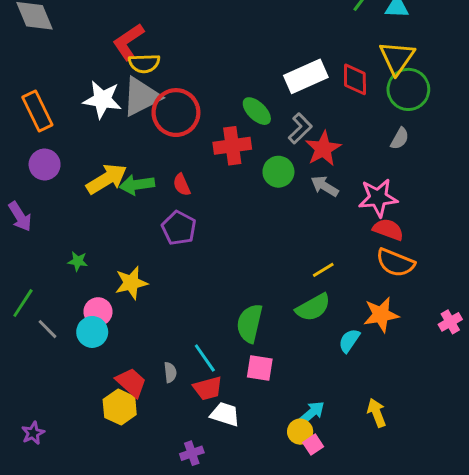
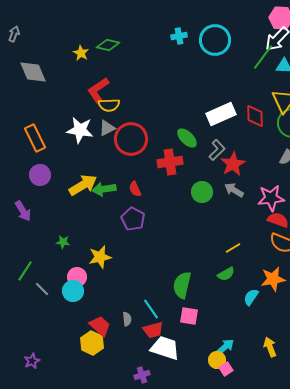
gray triangle: (141, 97) -> (107, 128), size x0.6
green circle: (278, 172) -> (202, 192), moved
green semicircle: (313, 307) -> (226, 274), size x0.7
white trapezoid: (225, 414) -> (165, 348), size x1.4

